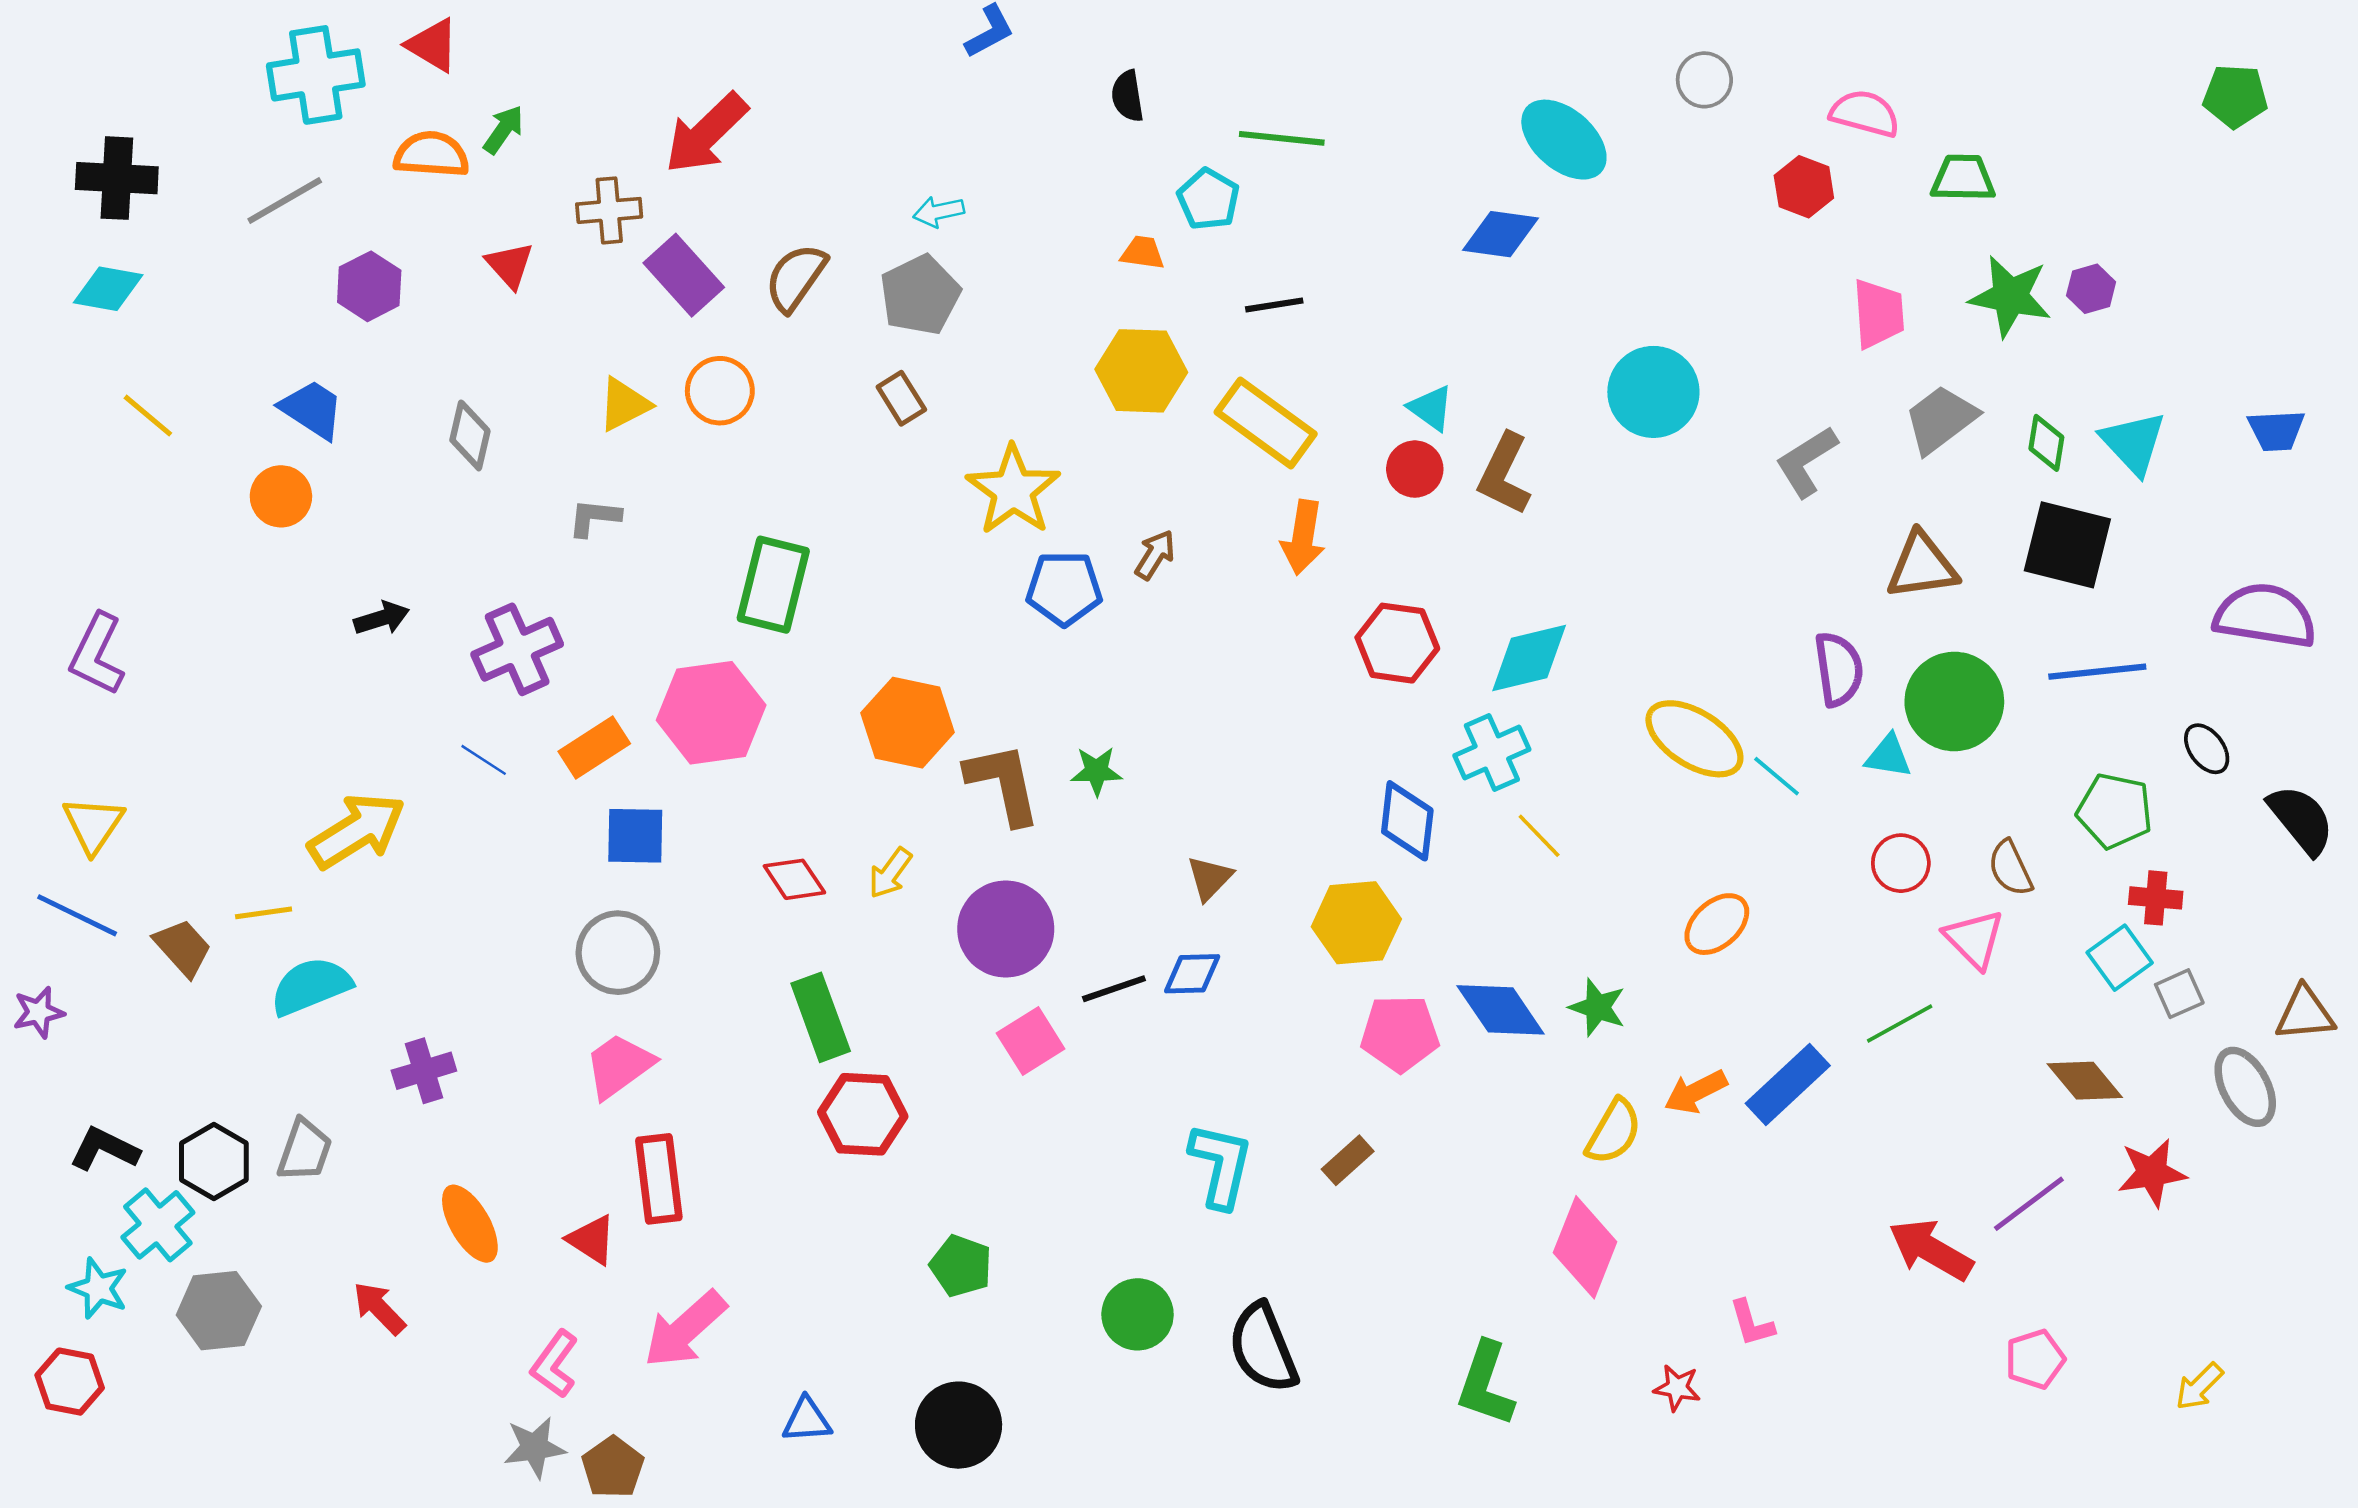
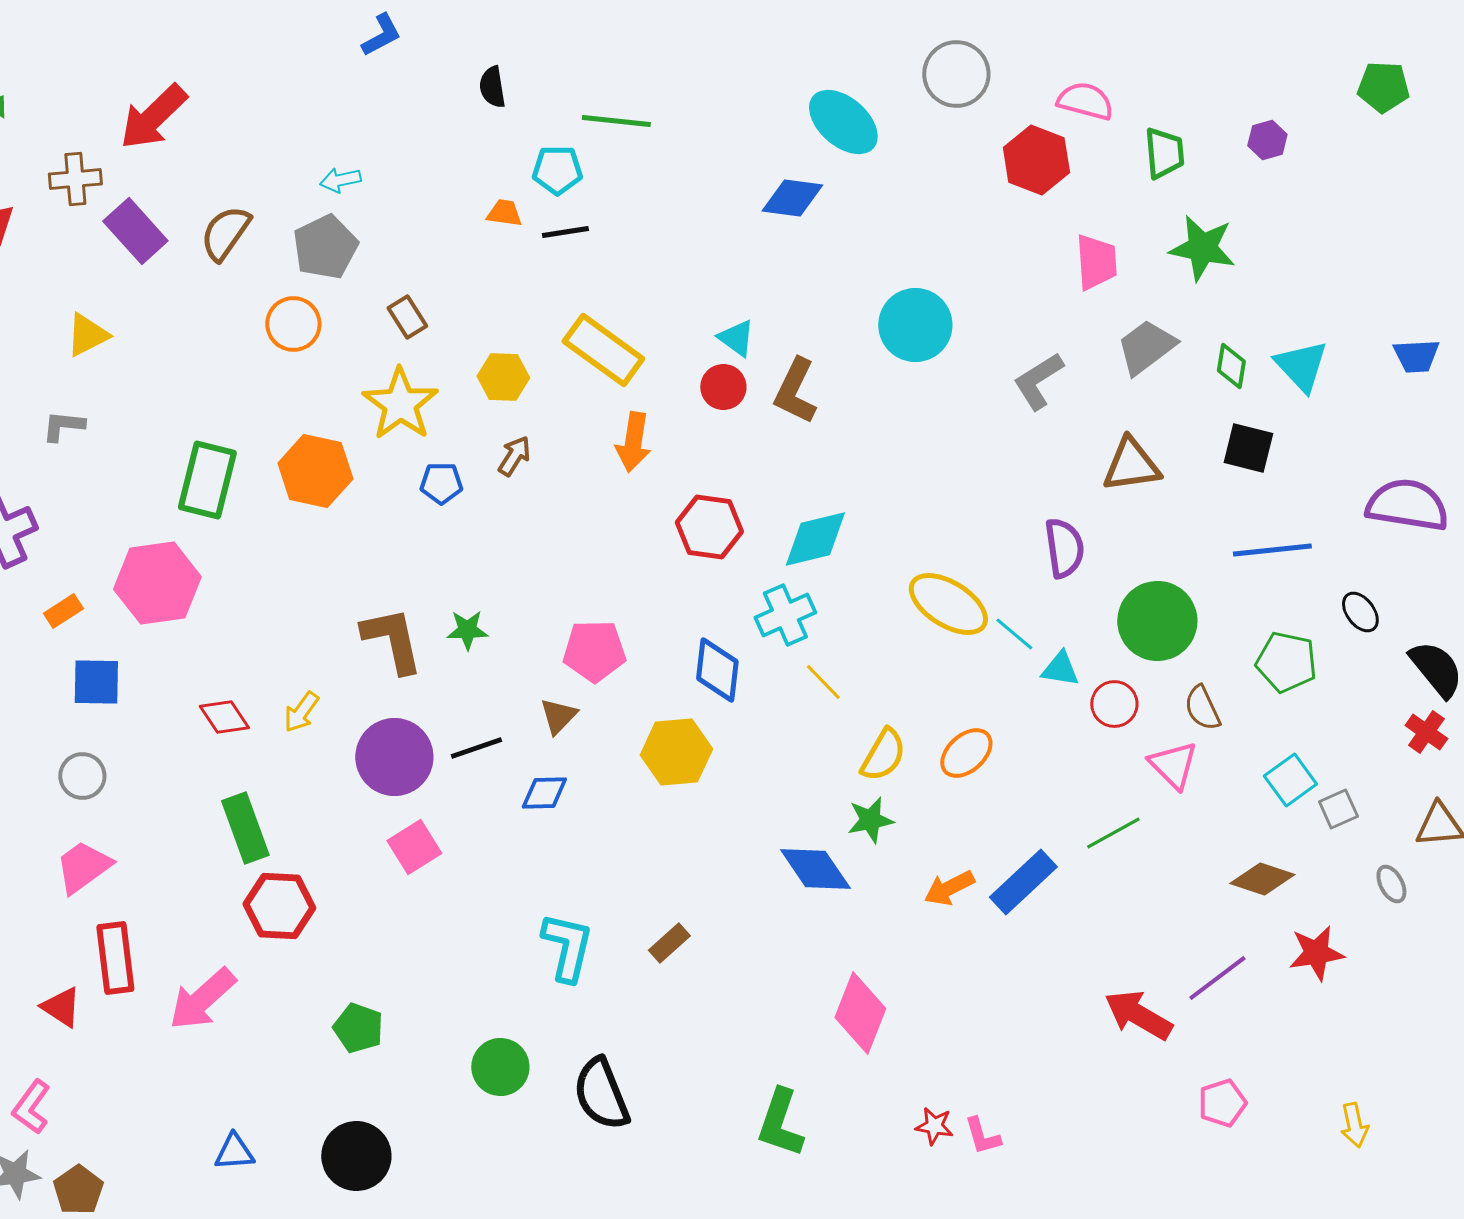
gray circle: (1704, 80) -> (956, 74), size x1.5
green trapezoid: (1963, 178) -> (1164, 153), turned 84
red hexagon: (1804, 187) -> (1036, 160), size x1.4
cyan pentagon: (1208, 199) -> (557, 170), turned -30
purple hexagon: (2091, 289) -> (1267, 140), moved
black line: (1274, 305) -> (565, 232), moved
yellow hexagon: (1141, 371) -> (503, 377), moved, size x0.7
orange circle: (720, 391) -> (293, 324), moved
brown rectangle: (901, 398) -> (407, 317), moved
black square: (2067, 545) -> (1248, 448), size x0.7
blue pentagon: (1064, 588) -> (441, 483), size x0.7
green circle: (1954, 701) -> (1157, 621), moved
orange hexagon: (908, 723) -> (315, 471), moved
orange rectangle: (594, 747) -> (63, 611), size x0.7
cyan triangle: (1888, 756) -> (1060, 669), moved
red cross: (2156, 898) -> (1426, 732), moved, turned 30
gray circle: (618, 953) -> (82, 776), size x0.7
black line: (1114, 989) -> (476, 748), moved
green star: (1598, 1007) -> (870, 820), turned -30
blue diamond: (1501, 1010) -> (815, 869), moved
pink pentagon: (1400, 1033) -> (594, 651), moved
brown diamond: (2085, 1081) -> (1262, 879), turned -32
gray ellipse: (2245, 1087) -> (1391, 884), size x0.6
yellow semicircle: (1614, 1132) -> (883, 755), moved
pink L-shape: (1752, 1323) -> (982, 1136), moved
pink arrow: (685, 1329) -> (202, 999), moved
yellow arrow: (2199, 1387) -> (1354, 1125), turned -57

